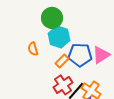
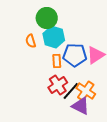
orange semicircle: (33, 49) -> (31, 41), moved
orange rectangle: (62, 61) -> (57, 61), turned -48

